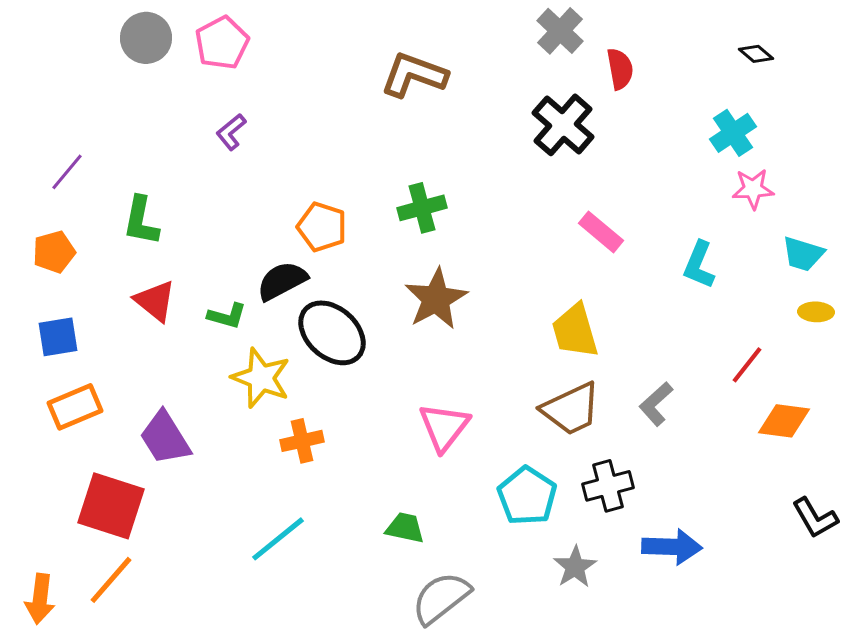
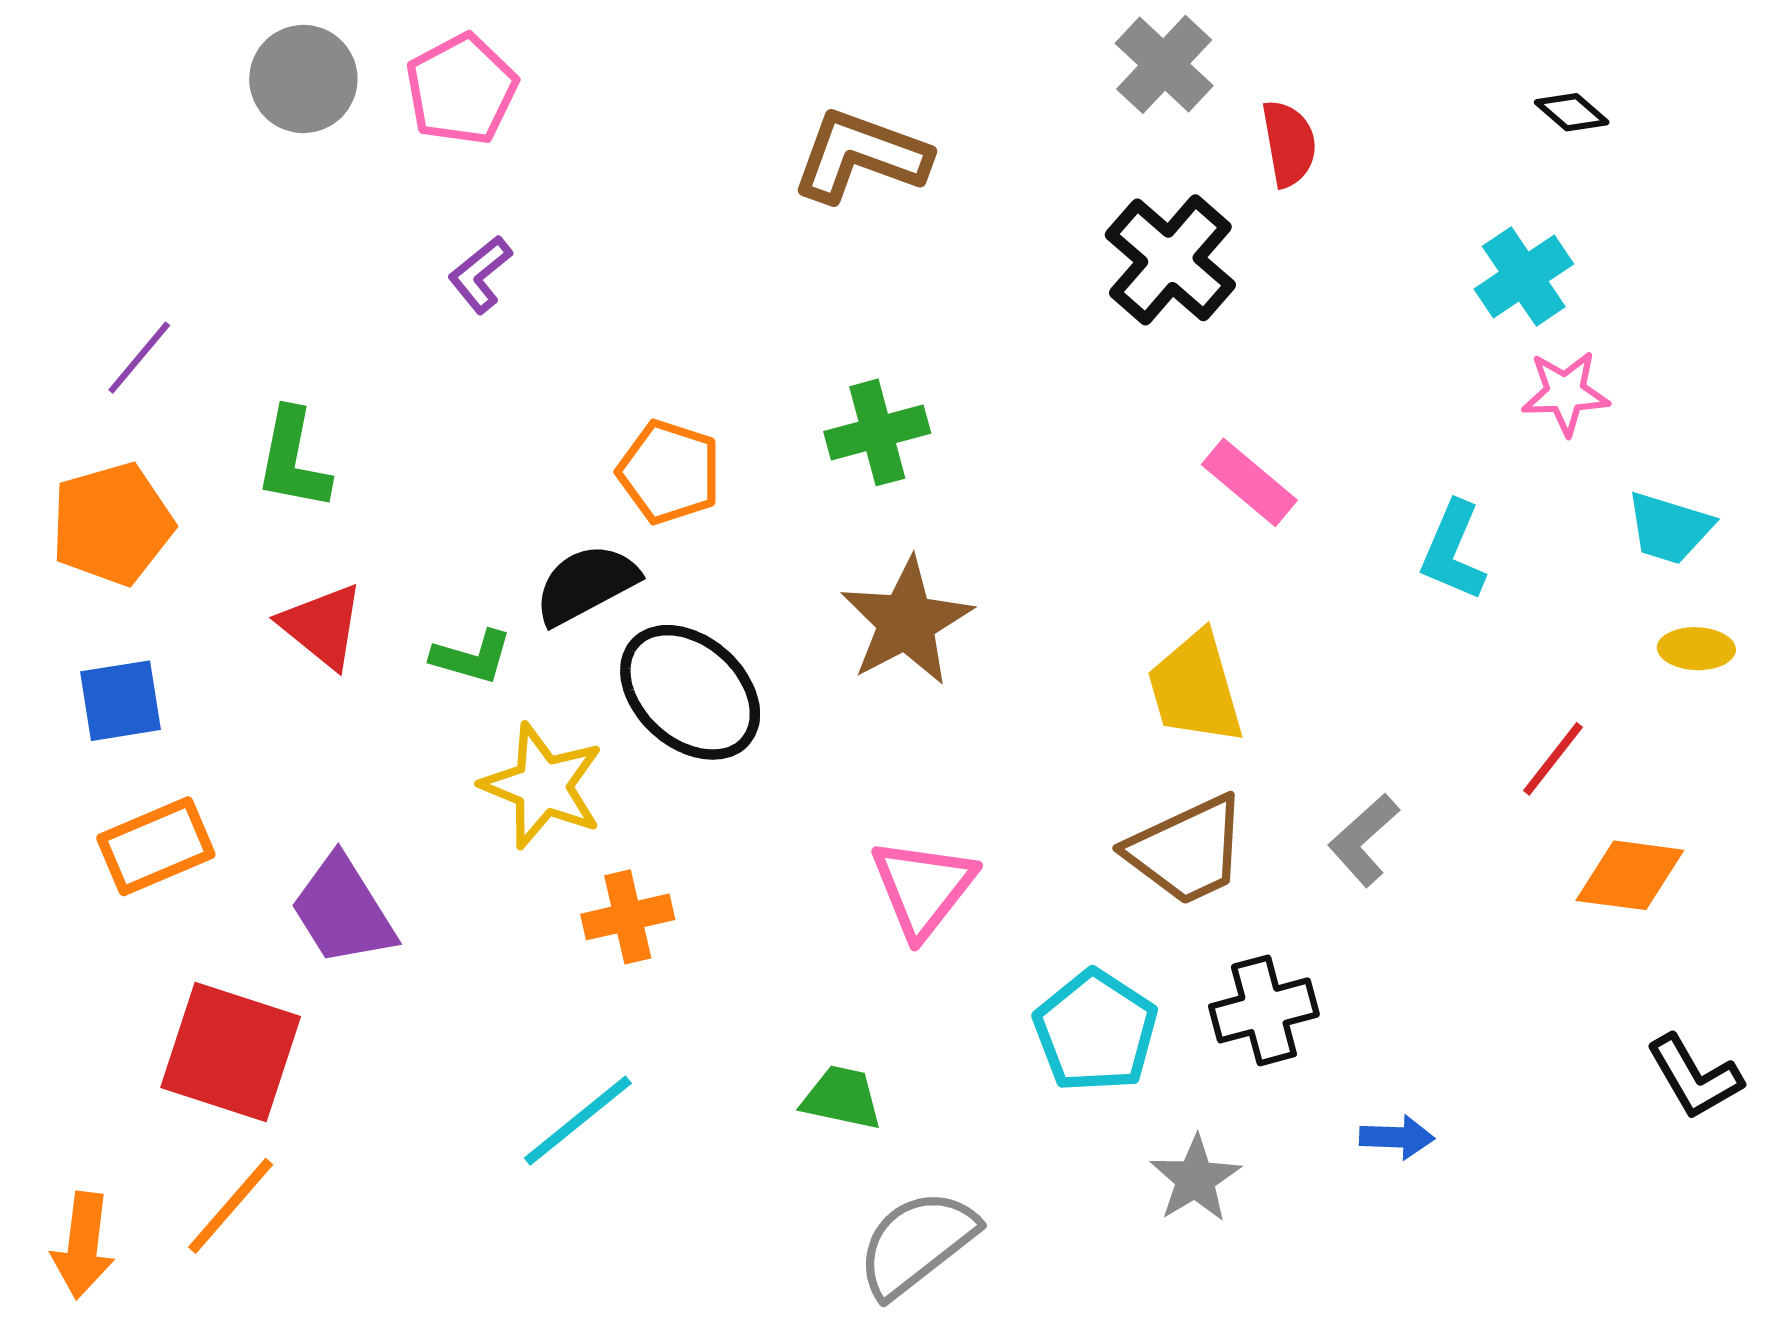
orange pentagon: (54, 252) -> (112, 524), size x1.4
blue arrow: (672, 547) -> (1397, 1137), size x0.6

